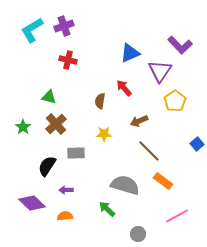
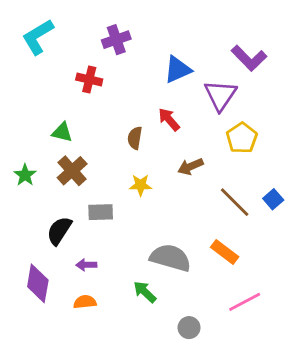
purple cross: (64, 26) -> (116, 40), moved
brown line: (149, 151) -> (235, 202), moved
purple diamond: (32, 203) -> (38, 283), turned 56

